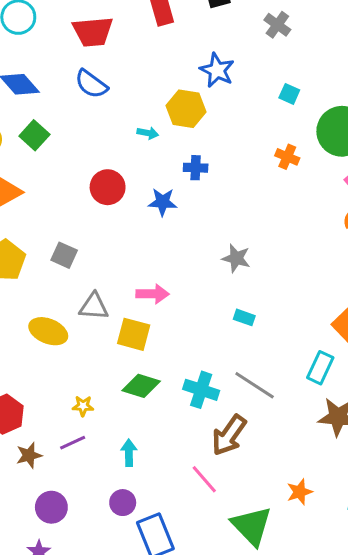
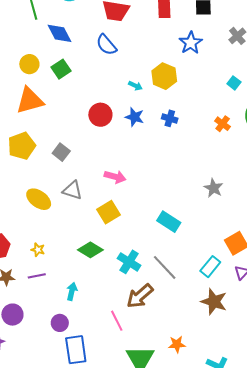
blue star: (217, 70) -> (191, 43), moved
blue cross: (196, 168) -> (170, 118), moved
blue star: (163, 202) -> (135, 117), moved
gray star: (236, 258) -> (213, 188), moved
pink arrow: (153, 294) -> (115, 177), moved
cyan rectangle: (244, 317) -> (169, 222), size x1.6
yellow square: (134, 334) -> (108, 212), moved, turned 30
yellow star: (83, 406) -> (38, 250), moved

